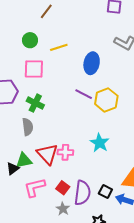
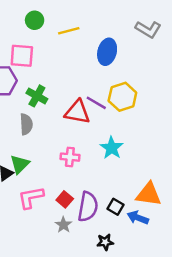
pink square: (34, 69) -> (22, 56), moved
purple line: (84, 94) -> (96, 103), moved
red triangle: (47, 154) -> (77, 112), moved, turned -40
green triangle: (24, 160) -> (20, 164), turned -36

